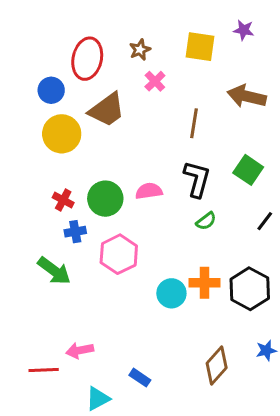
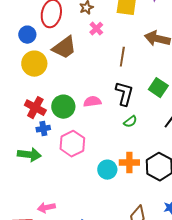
red cross: (63, 200) -> (35, 108), size x1.5
green arrow: (54, 271) -> (29, 155), turned -30

